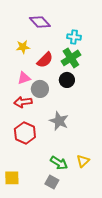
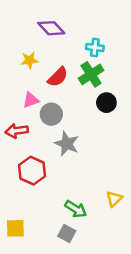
black circle: (67, 80) -> (106, 103), moved
red arrow: (23, 102) -> (17, 131), moved
gray star: (59, 121) -> (67, 144), moved
yellow triangle: (83, 161) -> (114, 199), moved

